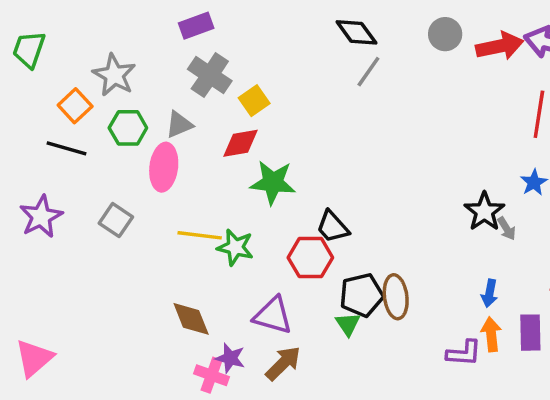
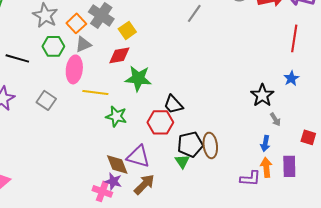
orange square: (75, 106) -> (76, 23), moved
gray arrow: (507, 229) -> (275, 119), moved
yellow line: (200, 235) -> (95, 92), moved
brown diamond: (191, 319) -> (117, 164), moved

